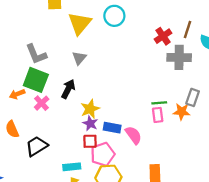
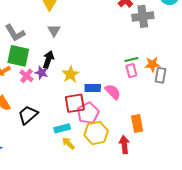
gray rectangle: (193, 97) -> (161, 75), moved
purple star: (90, 123) -> (41, 73), moved
red square: (90, 141) -> (75, 103), size x1.5

